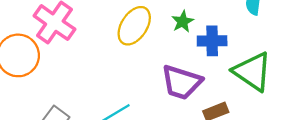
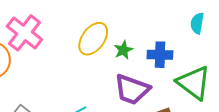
green star: (183, 22) -> (123, 50), moved

